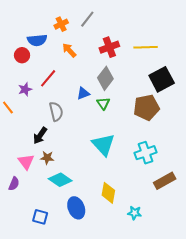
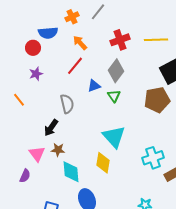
red line: (48, 78) -> (75, 66), moved
purple star: (25, 89) -> (36, 74), moved
cyan cross: (146, 153) -> (153, 158), moved
cyan diamond: (60, 180) -> (71, 172), turned 50
yellow diamond: (108, 193) -> (103, 163), moved

